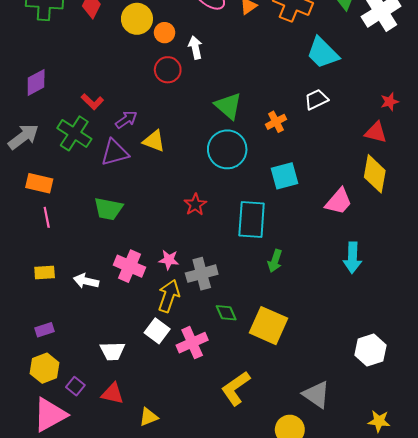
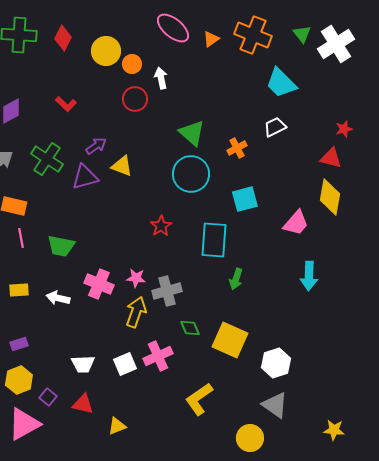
red L-shape: (92, 102) -> (66, 104), moved
green trapezoid: (108, 209) -> (61, 246), moved
white square: (157, 331) -> (125, 364), moved, turned 30
white hexagon: (370, 350) -> (276, 363), moved

